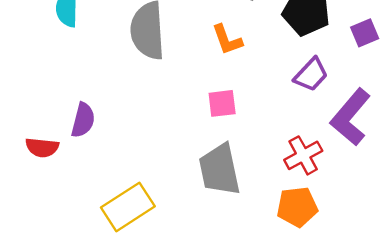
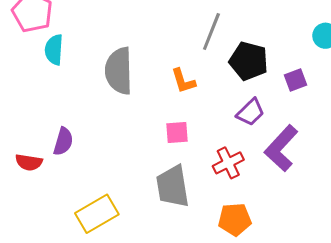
red cross: (303, 155) -> (228, 163), moved

